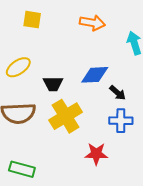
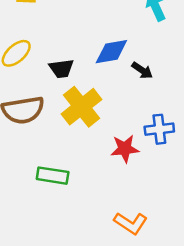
blue cross: (121, 121) -> (159, 129), moved
green rectangle: (22, 169) -> (53, 176), moved

